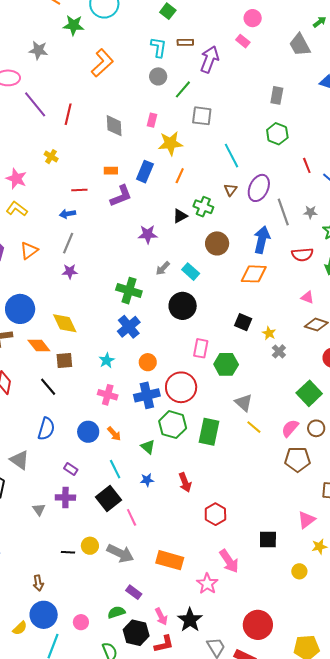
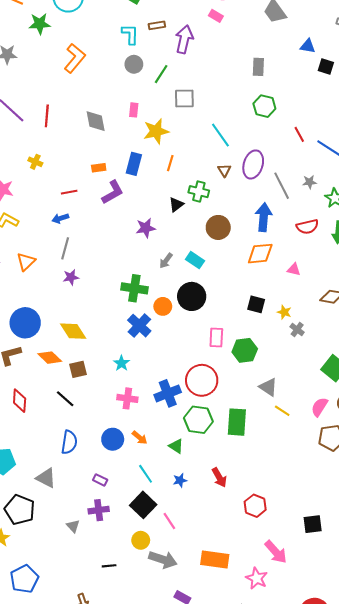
pink triangle: (307, 297) -> (294, 269), moved
orange circle: (148, 362) -> (163, 306), moved
yellow circle: (90, 546) -> (141, 540), moved

